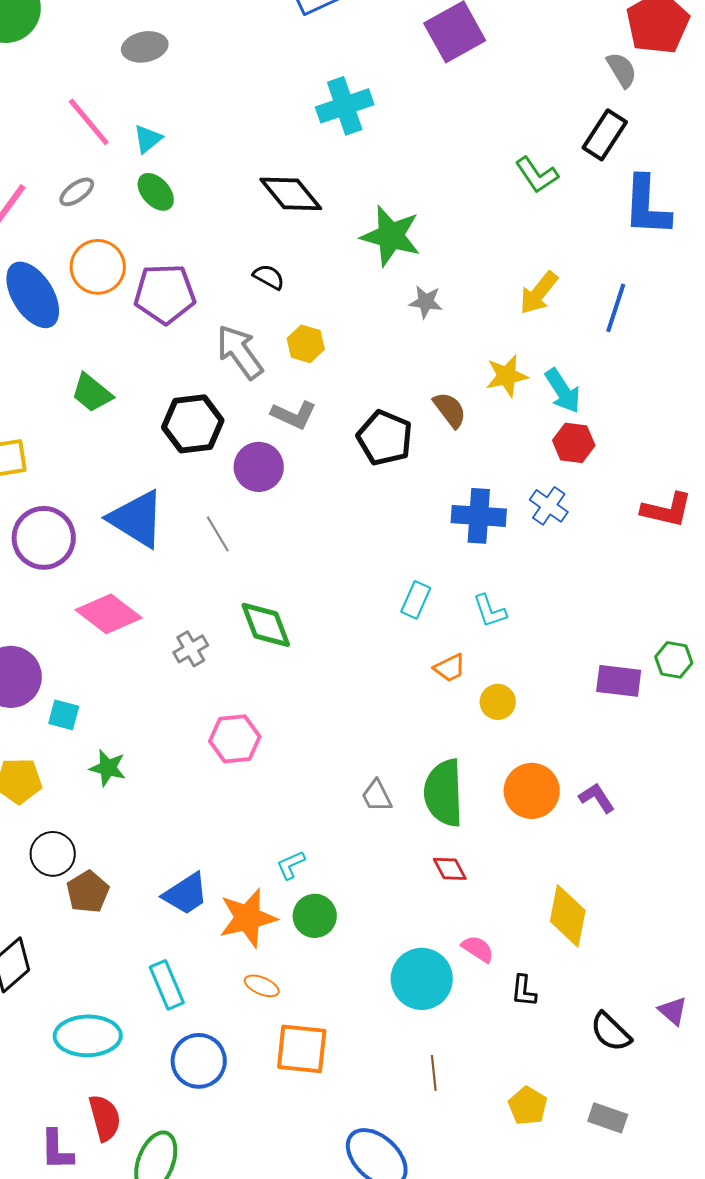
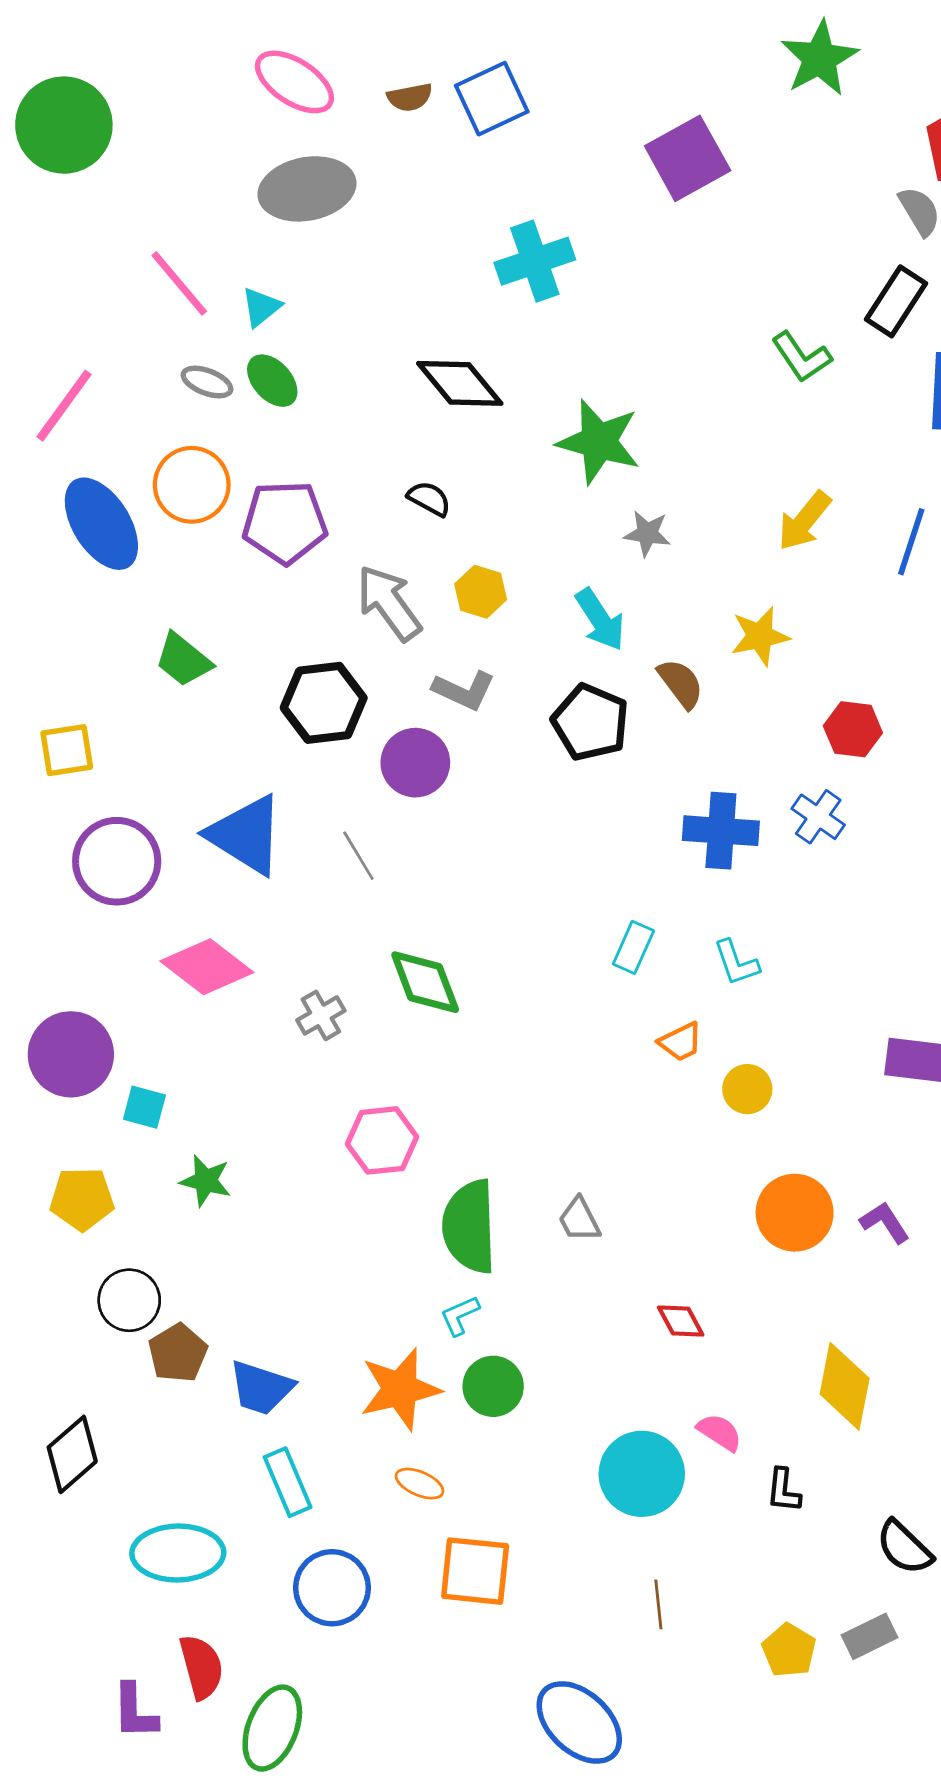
gray ellipse: (145, 47) -> (307, 189), moved, size x1.5
gray ellipse: (77, 192) -> (207, 382), moved, turned 57
cyan arrow: (563, 391) -> (600, 620), moved
green semicircle: (444, 793) -> (470, 1227), moved
blue trapezoid: (186, 894) -> (261, 1388), moved, turned 51
gray rectangle: (608, 1118) -> (870, 1636), moved, turned -45

